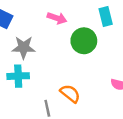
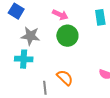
green circle: (84, 41) -> (67, 36), moved

